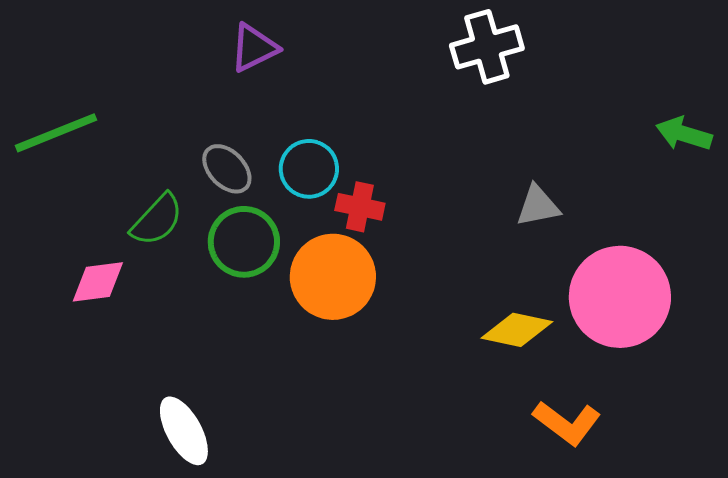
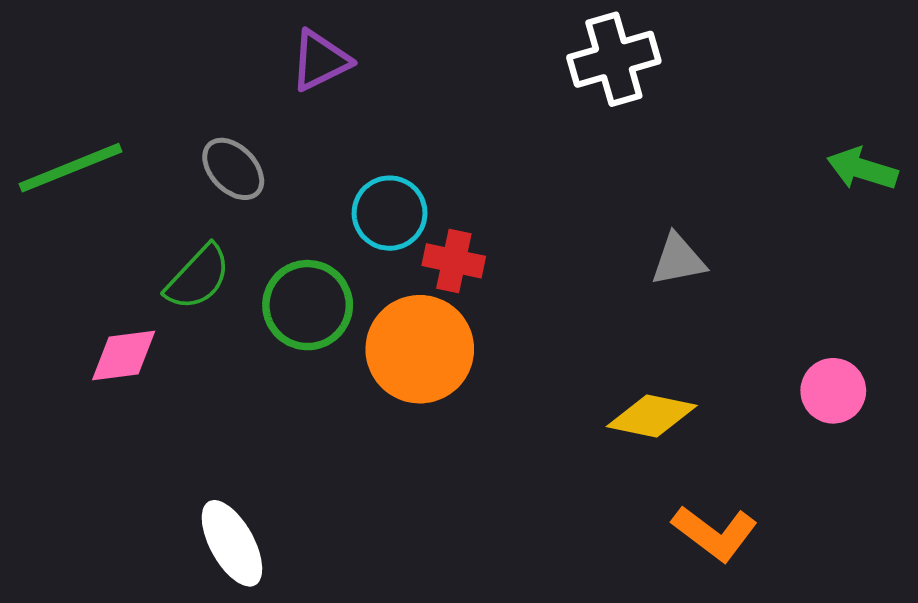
gray ellipse: (227, 169) -> (233, 169), moved
pink circle: (620, 297) -> (833, 391), moved, size x0.5

